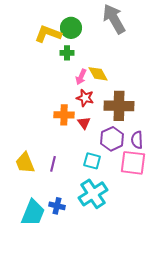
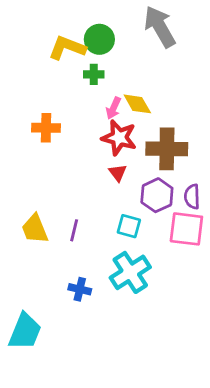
red star: (85, 98) -> (119, 138), size x1.4
orange cross: (64, 115) -> (46, 128), moved
cyan trapezoid: (33, 213) -> (25, 331), moved

